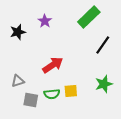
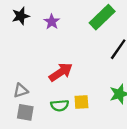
black star: (18, 32) -> (21, 16), moved
gray square: (31, 100) -> (25, 112), moved

